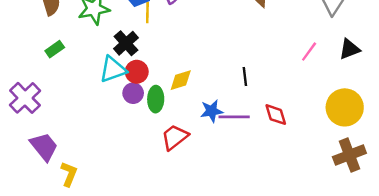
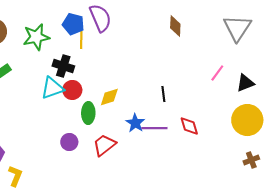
black cross: (126, 43) -> (63, 66), turned -30
black triangle: (349, 49) -> (245, 83), moved
purple circle: (133, 93) -> (69, 142), moved
blue star: (212, 111) -> (135, 123), turned -30
brown cross: (349, 155) -> (251, 160), size x0.6

